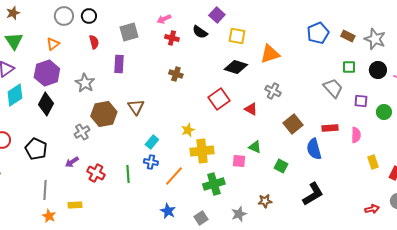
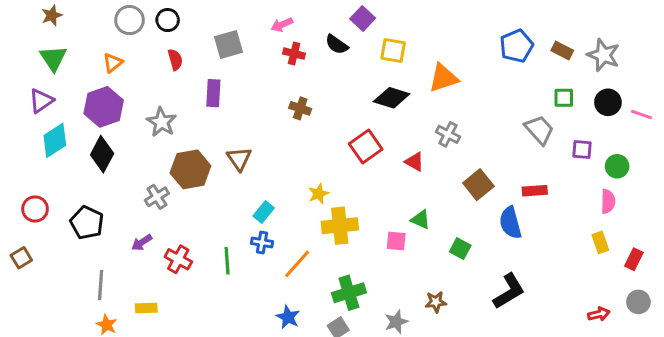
pink semicircle: (356, 135) -> (608, 201), moved
green cross: (214, 184) -> (349, 293), moved

